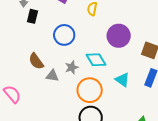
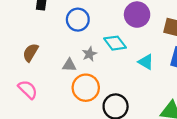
brown semicircle: (36, 61) -> (30, 52), moved, turned 72
orange circle: (90, 90) -> (86, 88), moved

